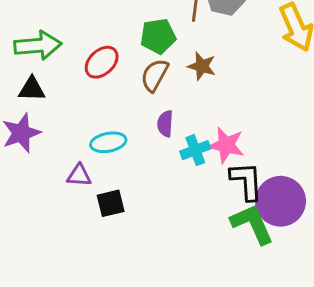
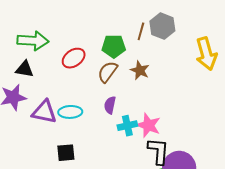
purple triangle: (79, 175) -> (44, 112), moved, size x1.5

